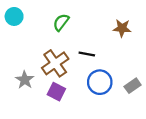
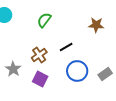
black line: (87, 54) -> (66, 47), turned -40
brown cross: (55, 63) -> (39, 55), size x0.7

